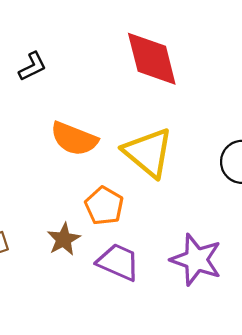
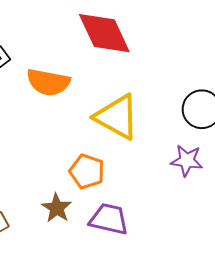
orange semicircle: (74, 139) -> (48, 82), moved
purple star: (196, 260) -> (187, 161), moved, size x0.7

